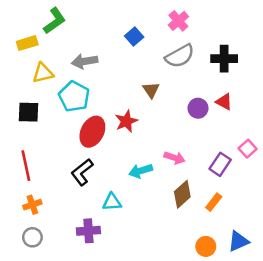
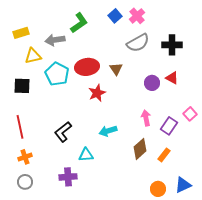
green L-shape: (55, 21) -> (79, 23), moved
blue square: (134, 37) -> (115, 16), moved
gray arrow: (85, 61) -> (55, 40), moved
red ellipse: (92, 132) -> (87, 67), moved, turned 55
pink arrow: (175, 158) -> (146, 118), moved, turned -119

